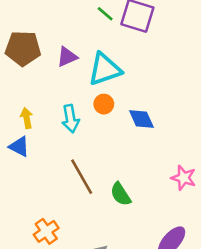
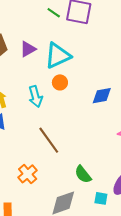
blue diamond: (141, 119) -> (102, 96), moved, turned -70
green semicircle: (121, 194) -> (83, 174), moved
orange cross: (46, 231) -> (28, 174), moved

